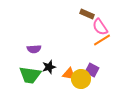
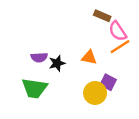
black star: (49, 67) -> (57, 63), moved
orange triangle: (69, 74) -> (89, 57), moved

